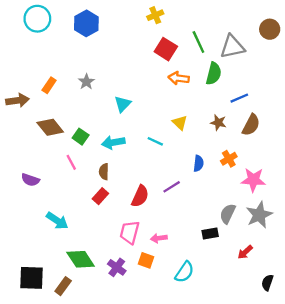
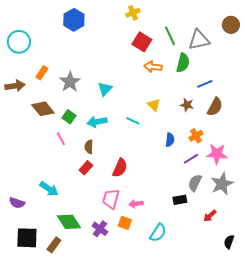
cyan circle: (37, 19) -> (19, 42), moved
gray star: (86, 82) -> (70, 82), moved, size x1.5
purple semicircle: (30, 180) -> (17, 203), moved
purple line: (172, 187) -> (191, 159), moved

